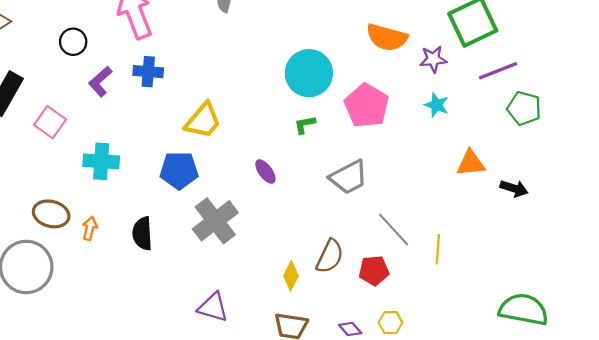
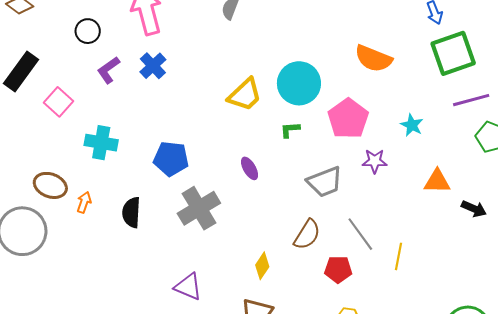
purple star: (433, 59) -> (375, 161), moved
blue cross: (148, 72) -> (153, 66), turned 36
yellow trapezoid: (203, 121) -> (245, 95), moved
brown semicircle: (330, 256) -> (307, 235), moved

